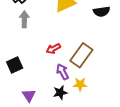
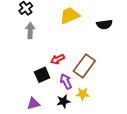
black square: (15, 65) -> (42, 75), moved
purple triangle: (29, 95) -> (33, 104), turned 48

